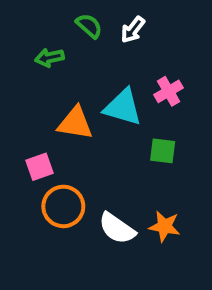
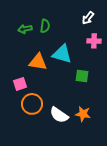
green semicircle: (89, 26) -> (45, 26), moved, turned 56
white arrow: (133, 30) -> (88, 18), moved
pink cross: (169, 91) -> (94, 41), moved, turned 32

